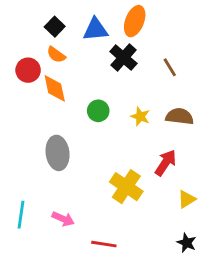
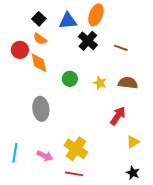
brown line: (170, 67) -> (121, 48), turned -40
yellow cross: (126, 187) -> (76, 149), moved

